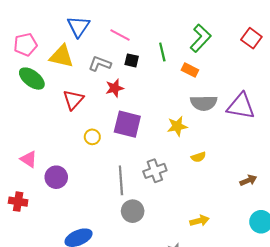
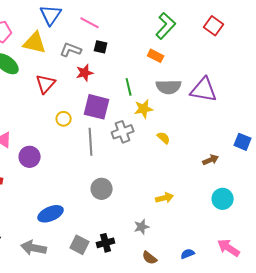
green line: (162, 52) -> (129, 87), moved
yellow semicircle: (198, 157) -> (164, 138), turned -120
gray cross: (155, 171) -> (123, 132), moved
gray line: (121, 180) -> (91, 142), moved

